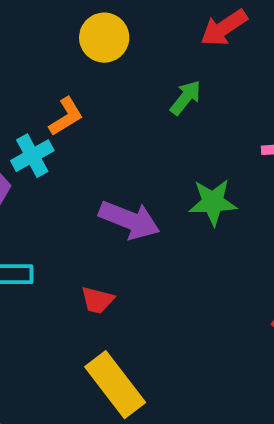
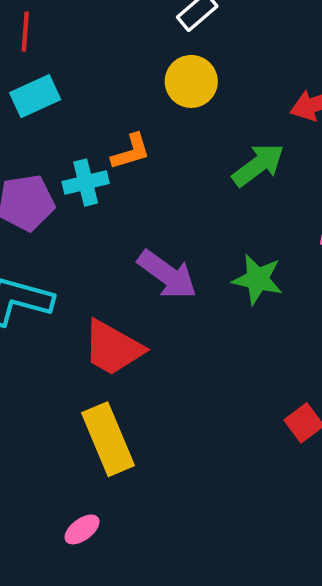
green arrow: (186, 98) -> (258, 165), size x1.4
red trapezoid: (97, 300) -> (113, 348), size x1.8

